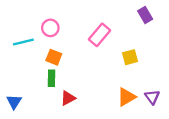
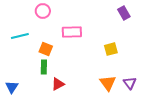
pink circle: (50, 28) -> (43, 11), moved
pink rectangle: (100, 35) -> (72, 32), moved, turned 48
orange triangle: (126, 97) -> (108, 83), turned -36

